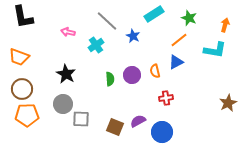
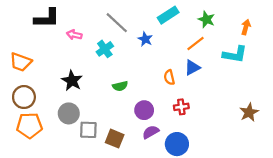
black L-shape: (23, 17) -> (47, 18), moved, turned -80
purple circle: (132, 75) -> (144, 110), moved
green semicircle: (110, 79) -> (120, 86), turned 80
brown square: (115, 127) -> (115, 139), moved

